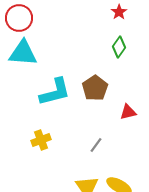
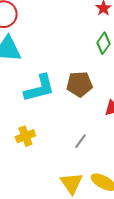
brown pentagon: (95, 88) -> (79, 84), turned 30

